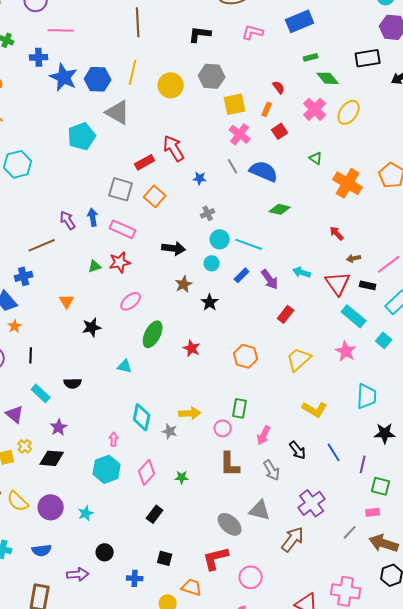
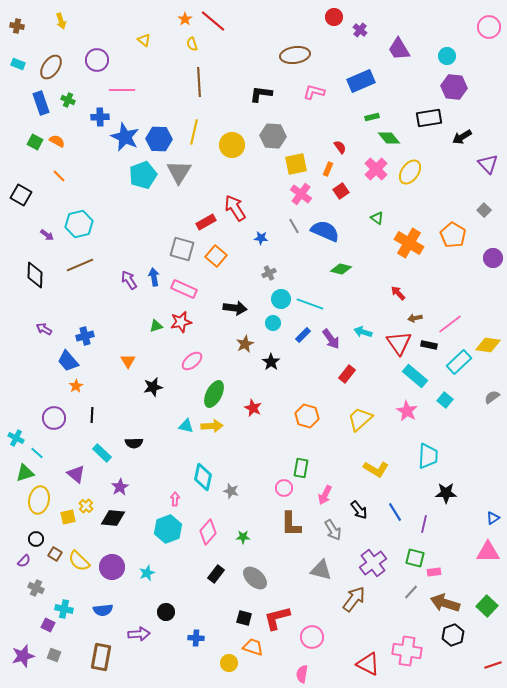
gray triangle: (118, 112) -> (179, 172), turned 32
cyan pentagon: (82, 136) -> (143, 175), moved
brown line: (42, 245) -> (80, 265), moved
yellow arrow: (190, 413) -> (212, 426), moved
green square: (381, 486) -> (415, 558), moved
gray ellipse: (230, 524) -> (255, 578), moved
black square: (165, 558) -> (244, 618), moved

